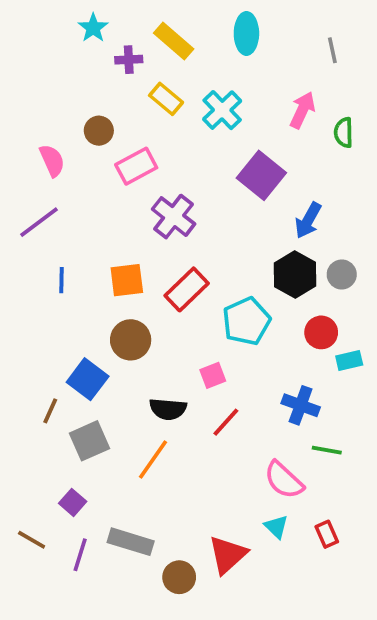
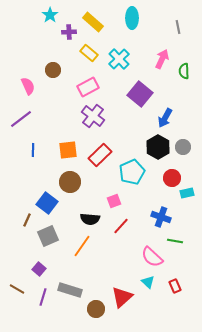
pink rectangle: (136, 166) -> (88, 87), moved

